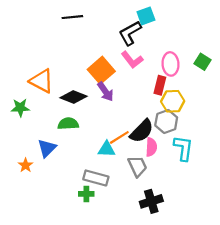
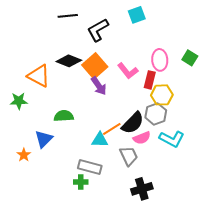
black L-shape: (130, 33) -> (98, 30), moved
pink L-shape: (132, 60) -> (128, 71), moved
black diamond: (74, 97) -> (69, 61), moved
pink semicircle: (151, 147) -> (142, 138), turned 66
cyan L-shape: (183, 148) -> (172, 139), turned 110

